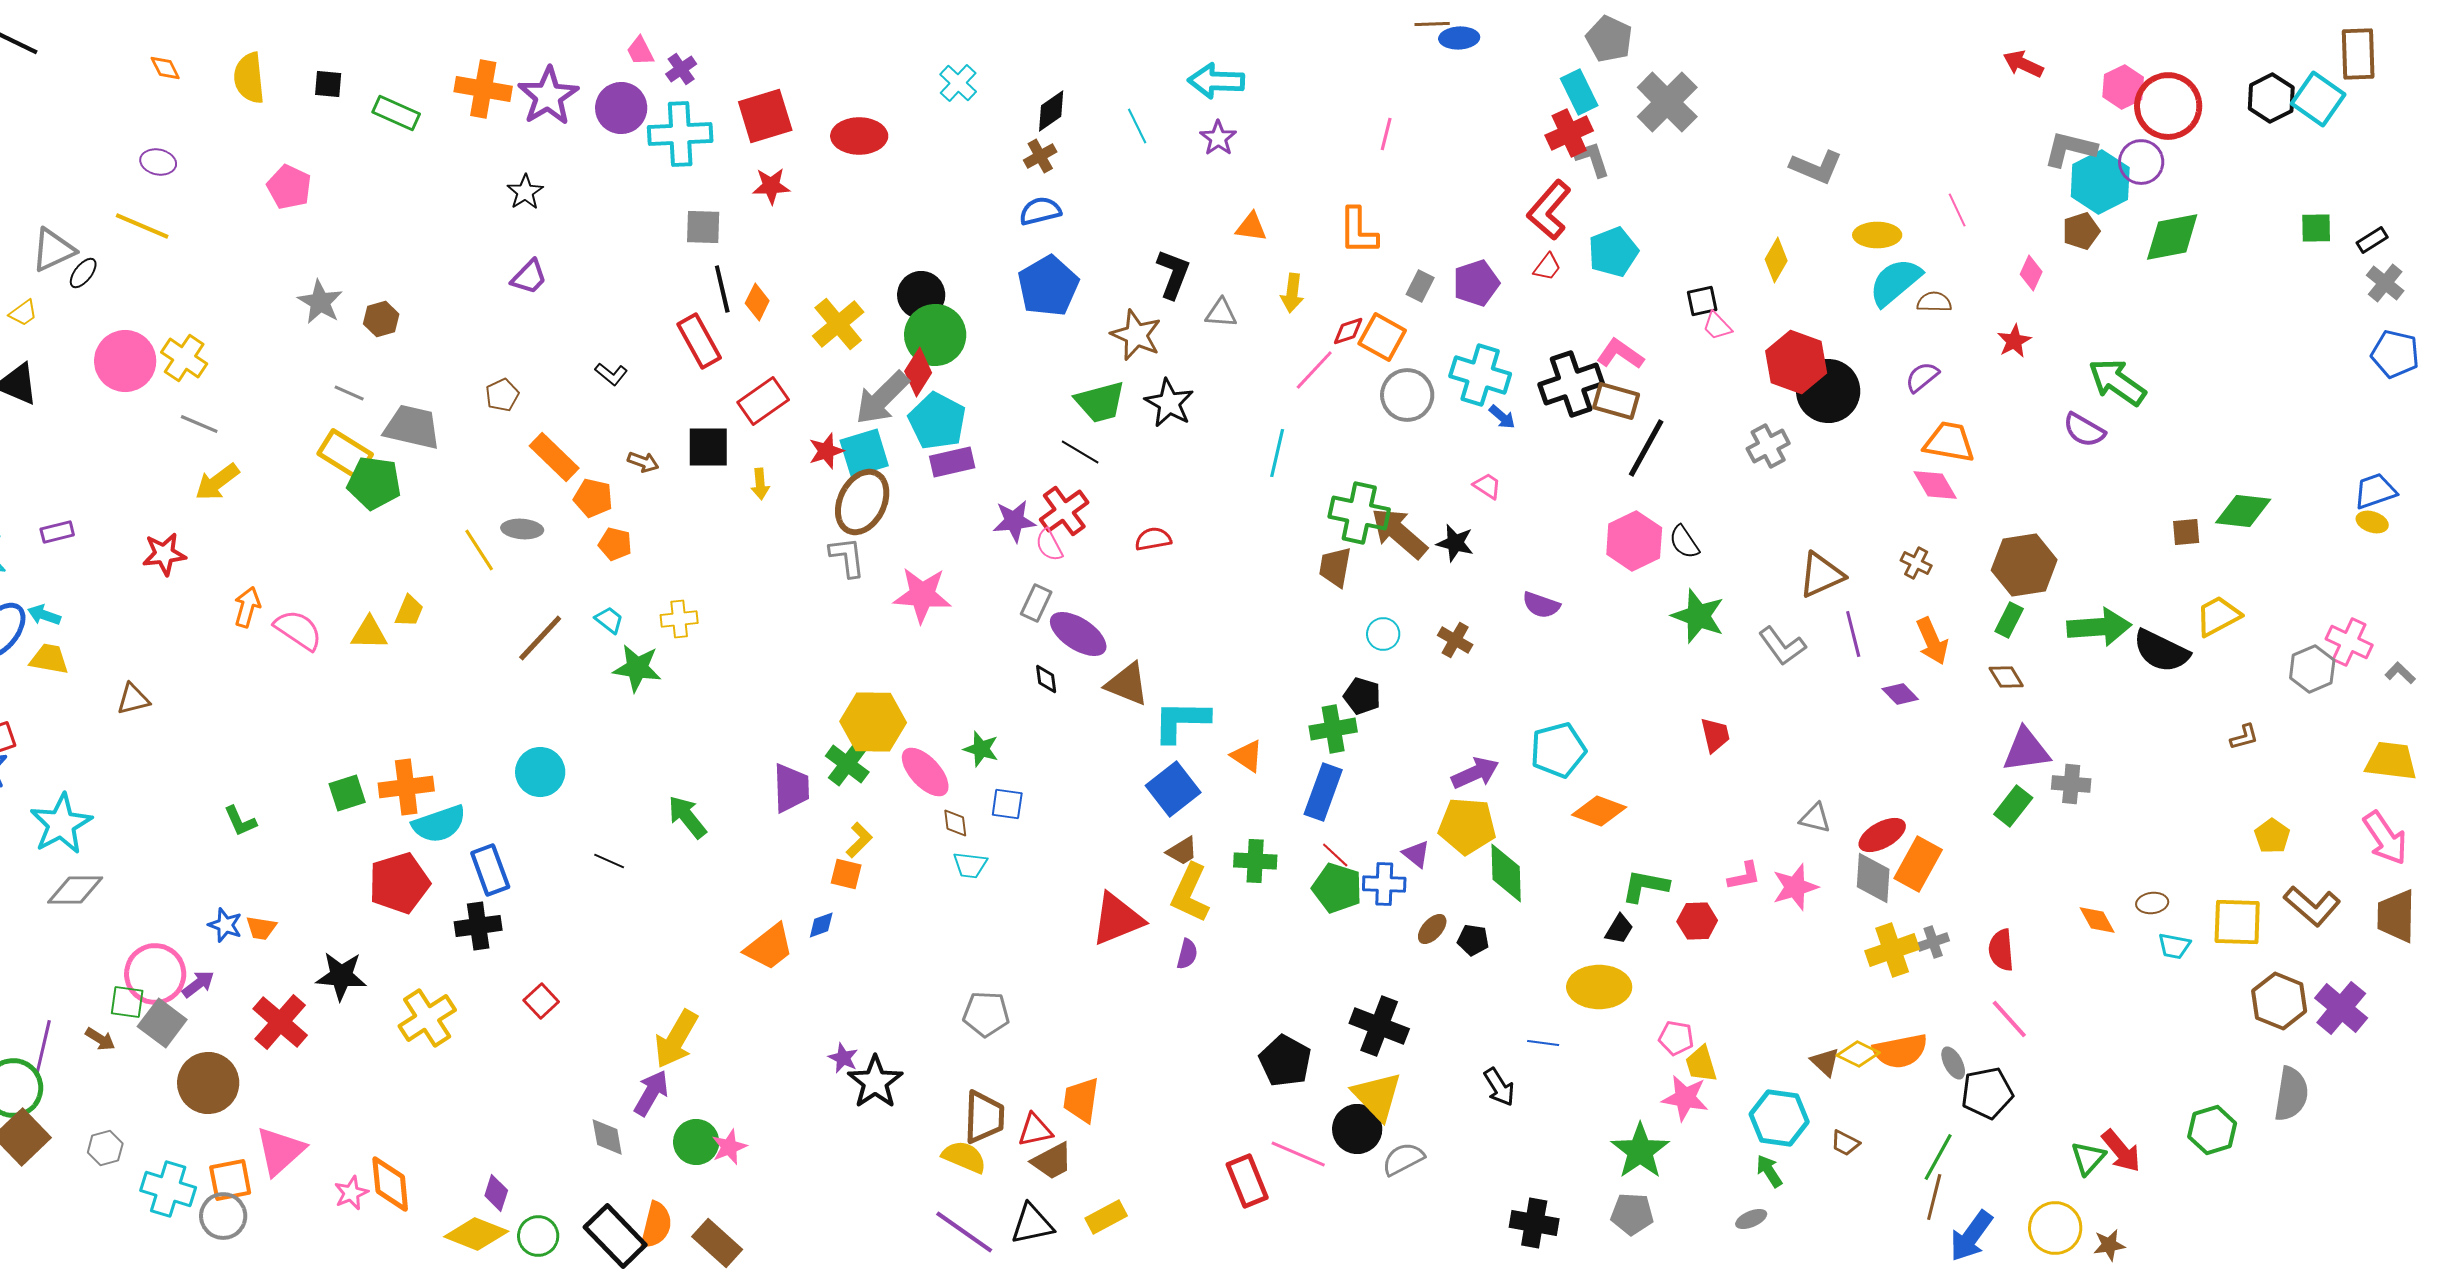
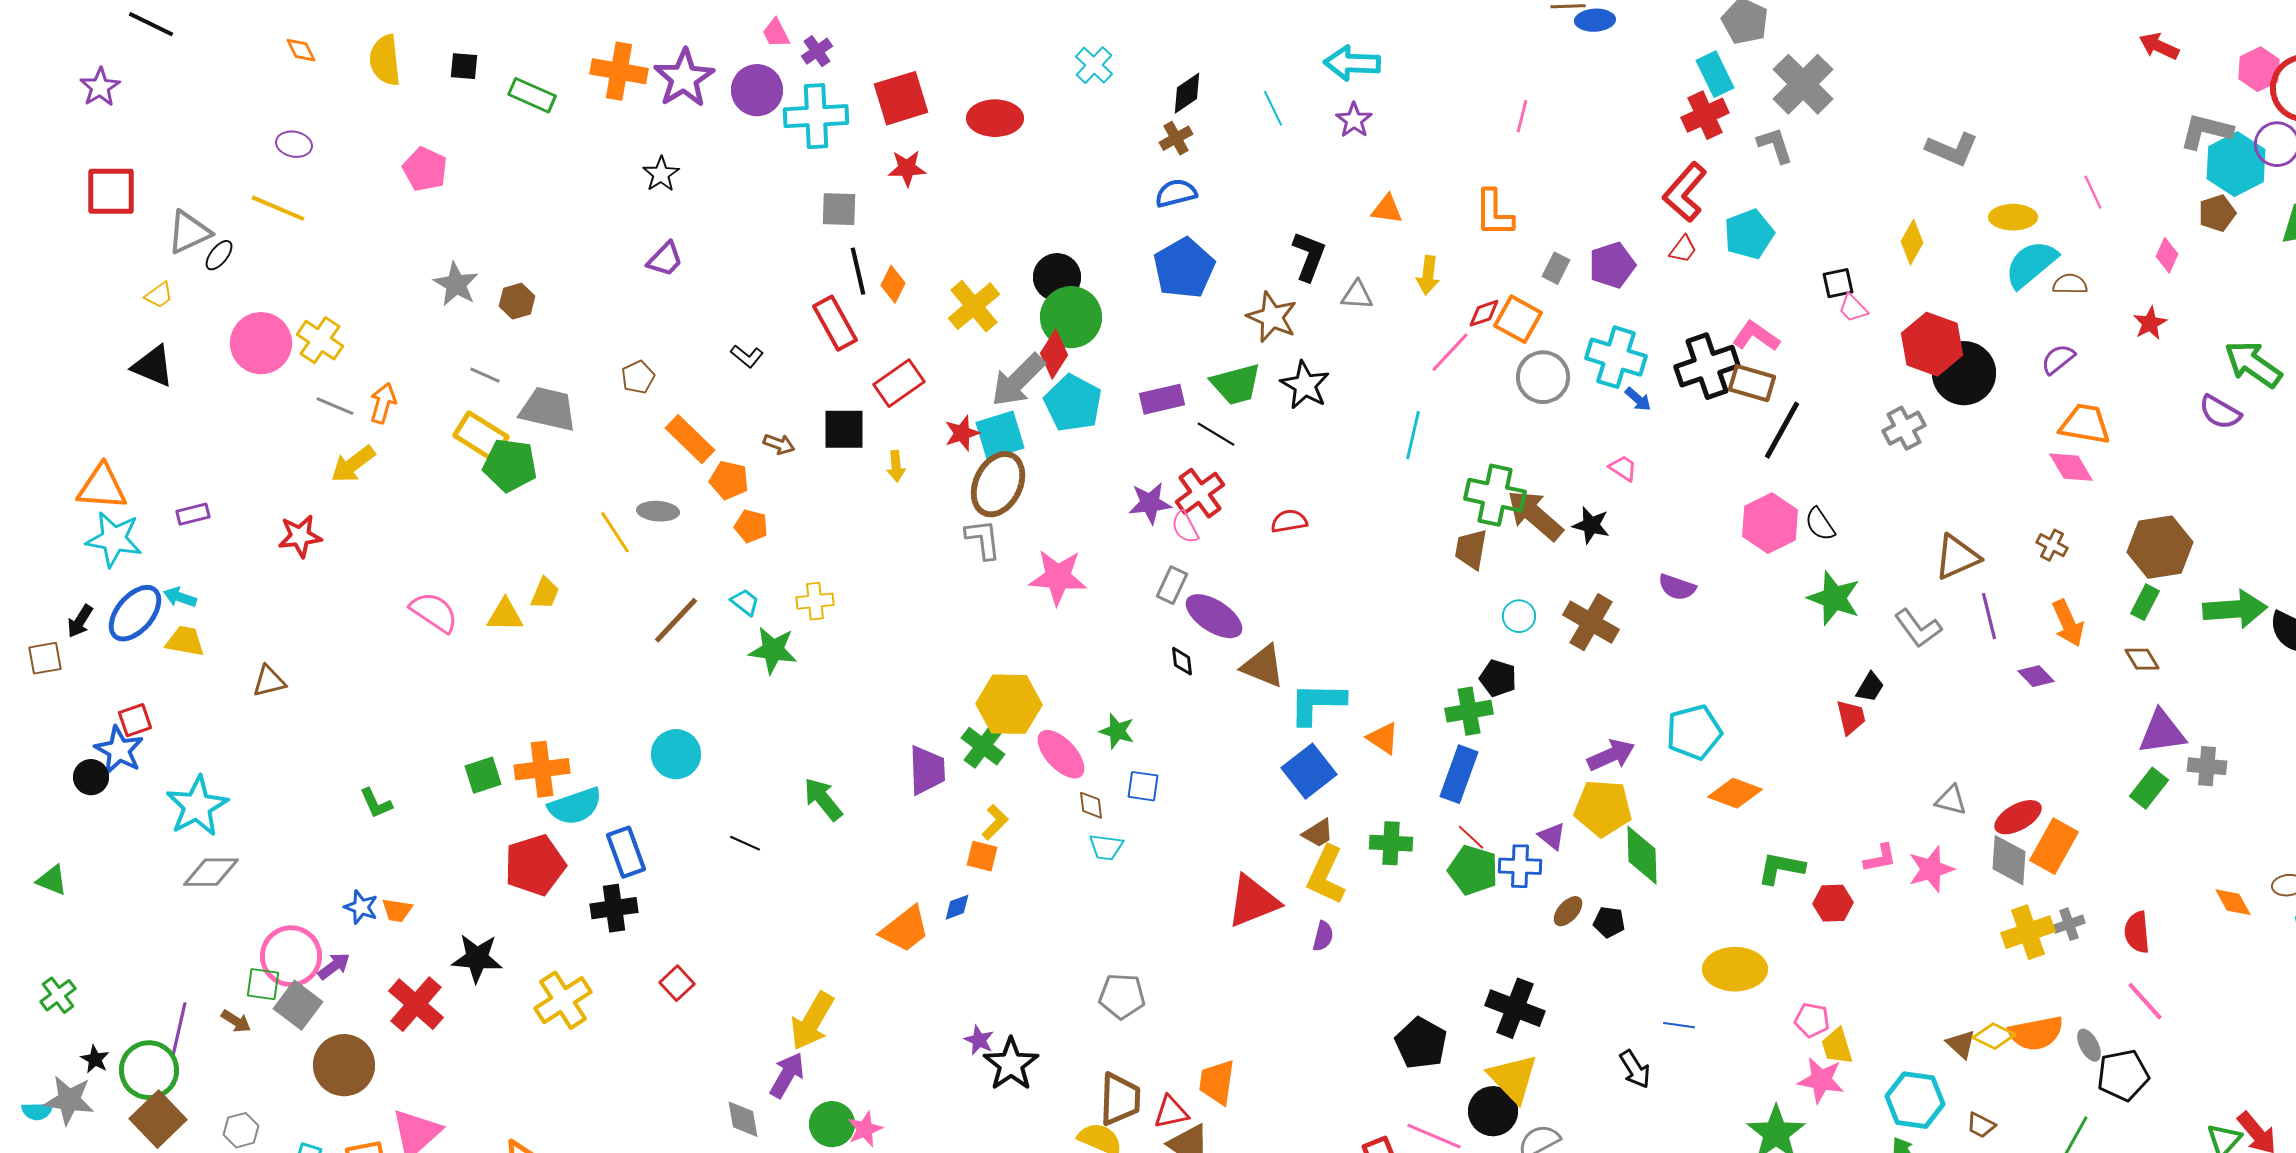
gray L-shape: (1592, 159) -> (1775, 145), moved
purple rectangle: (952, 462) -> (1162, 399), moved
orange arrow: (247, 607) -> (383, 403), moved
brown cross: (1455, 640) -> (1591, 622), size x1.6
black trapezoid: (1619, 929) -> (1870, 687), moved

